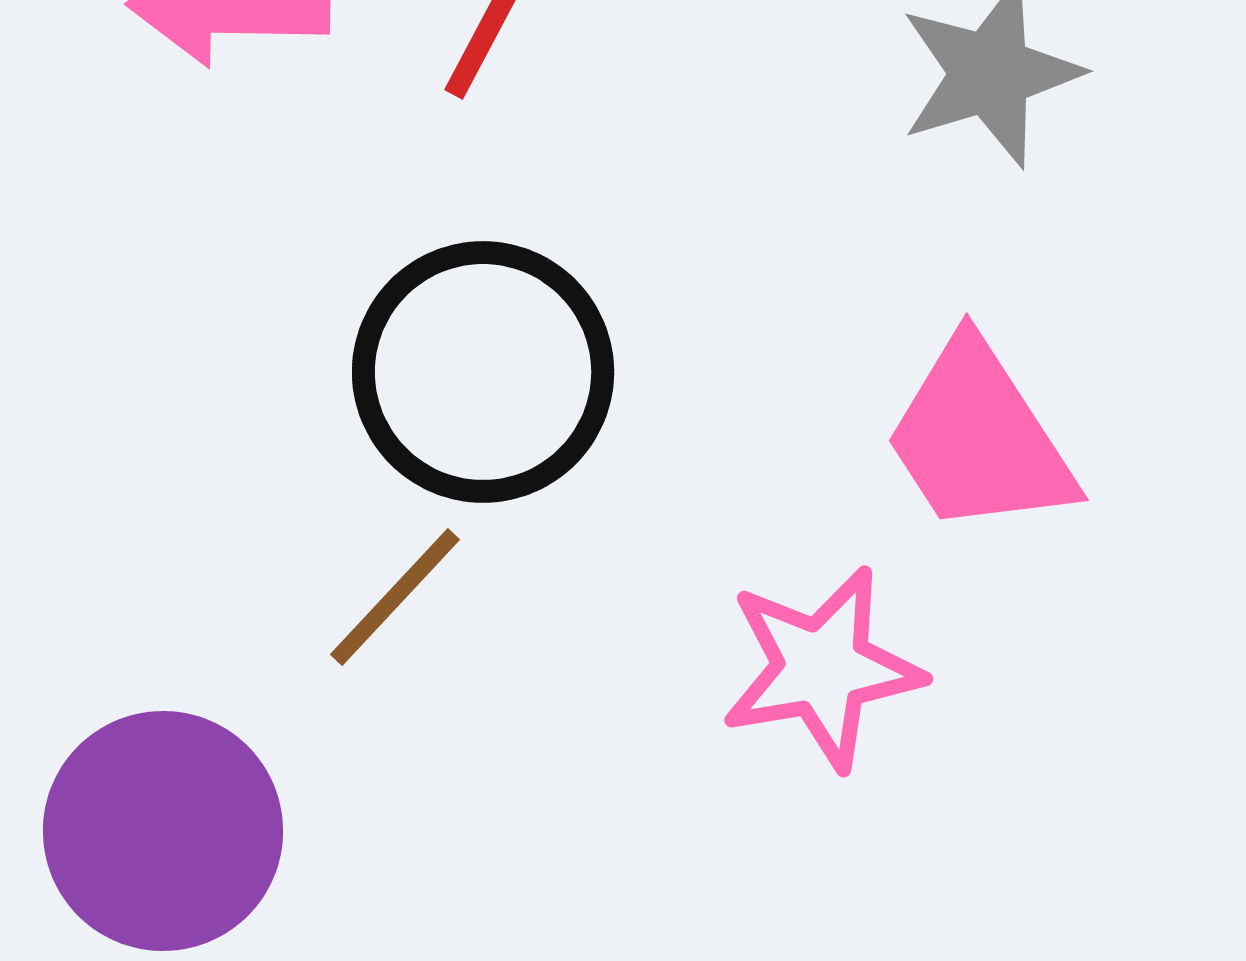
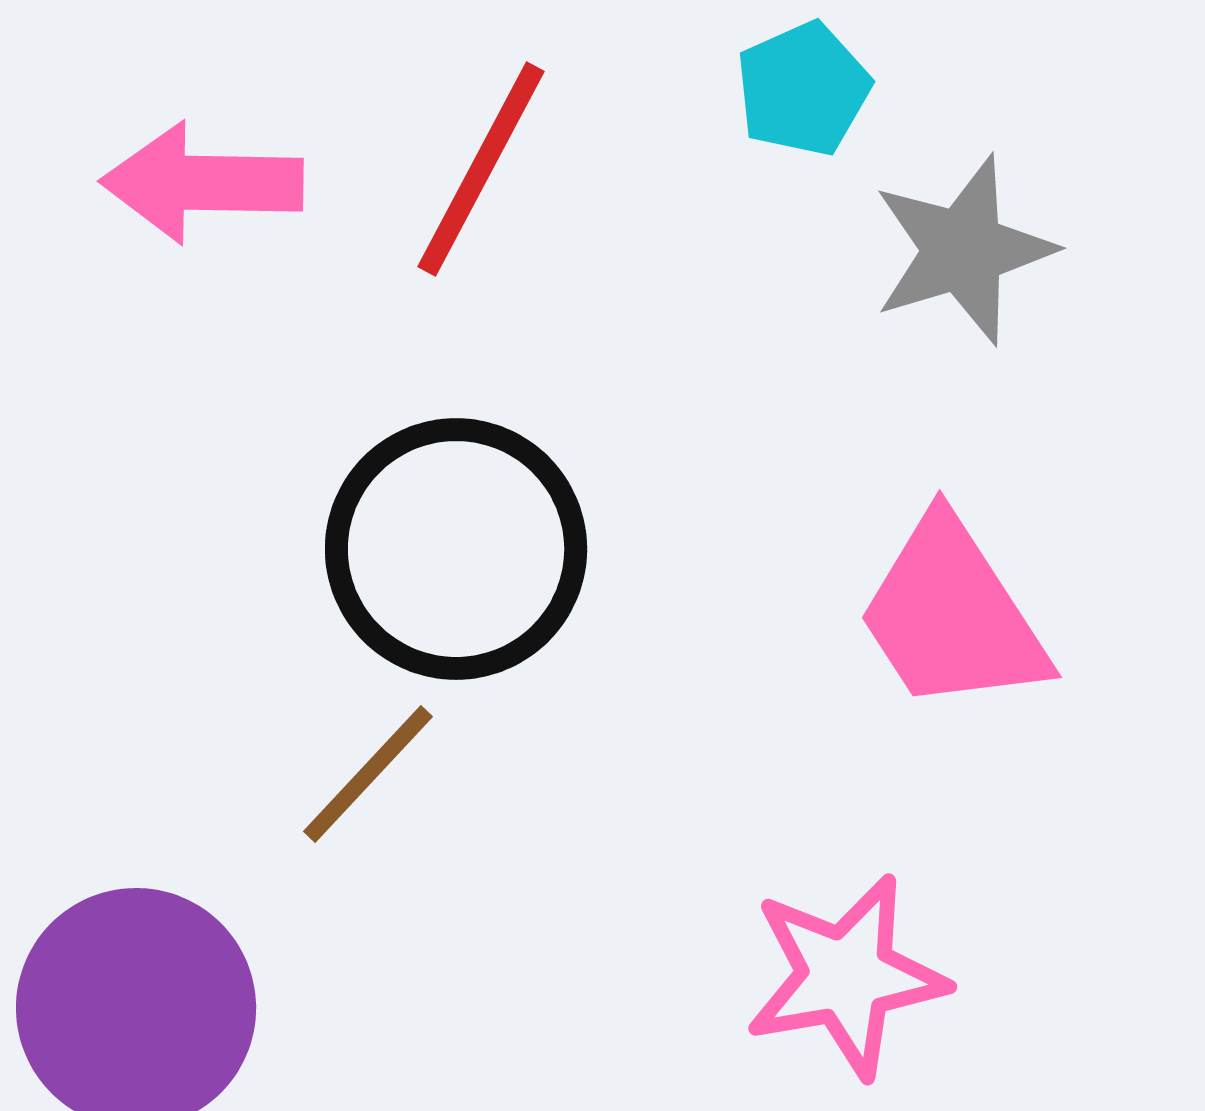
pink star: (822, 668) -> (846, 976), moved

